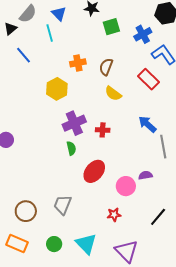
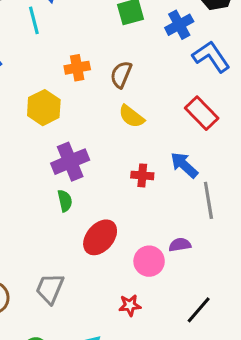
red rectangle: (149, 79) -> (202, 113), moved
red cross: (103, 130) -> (142, 175), moved

